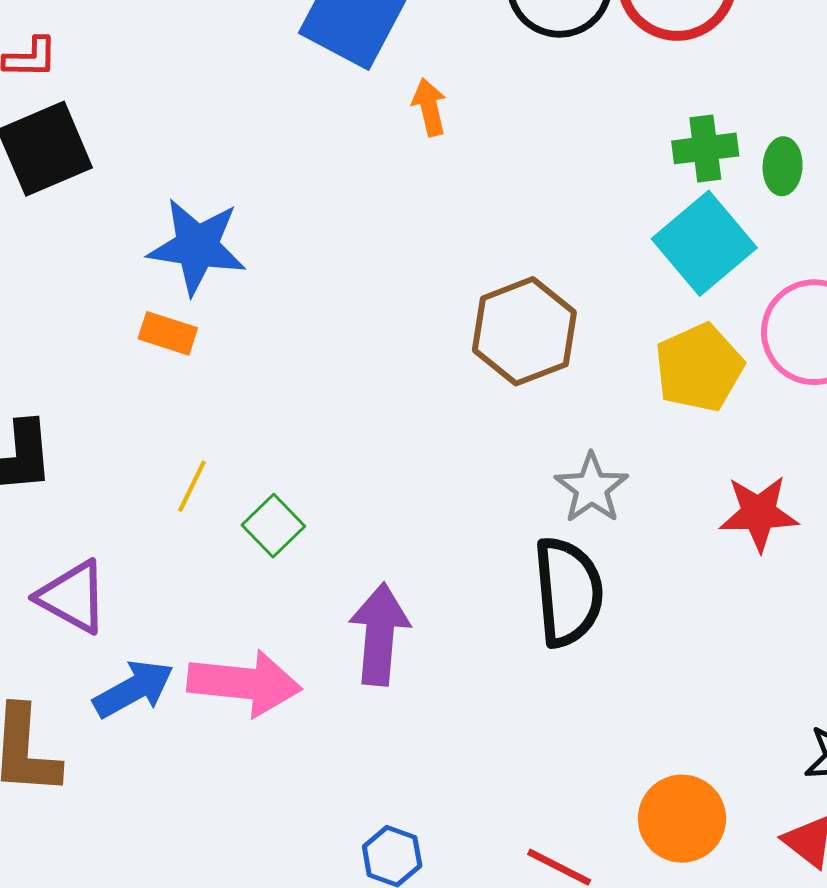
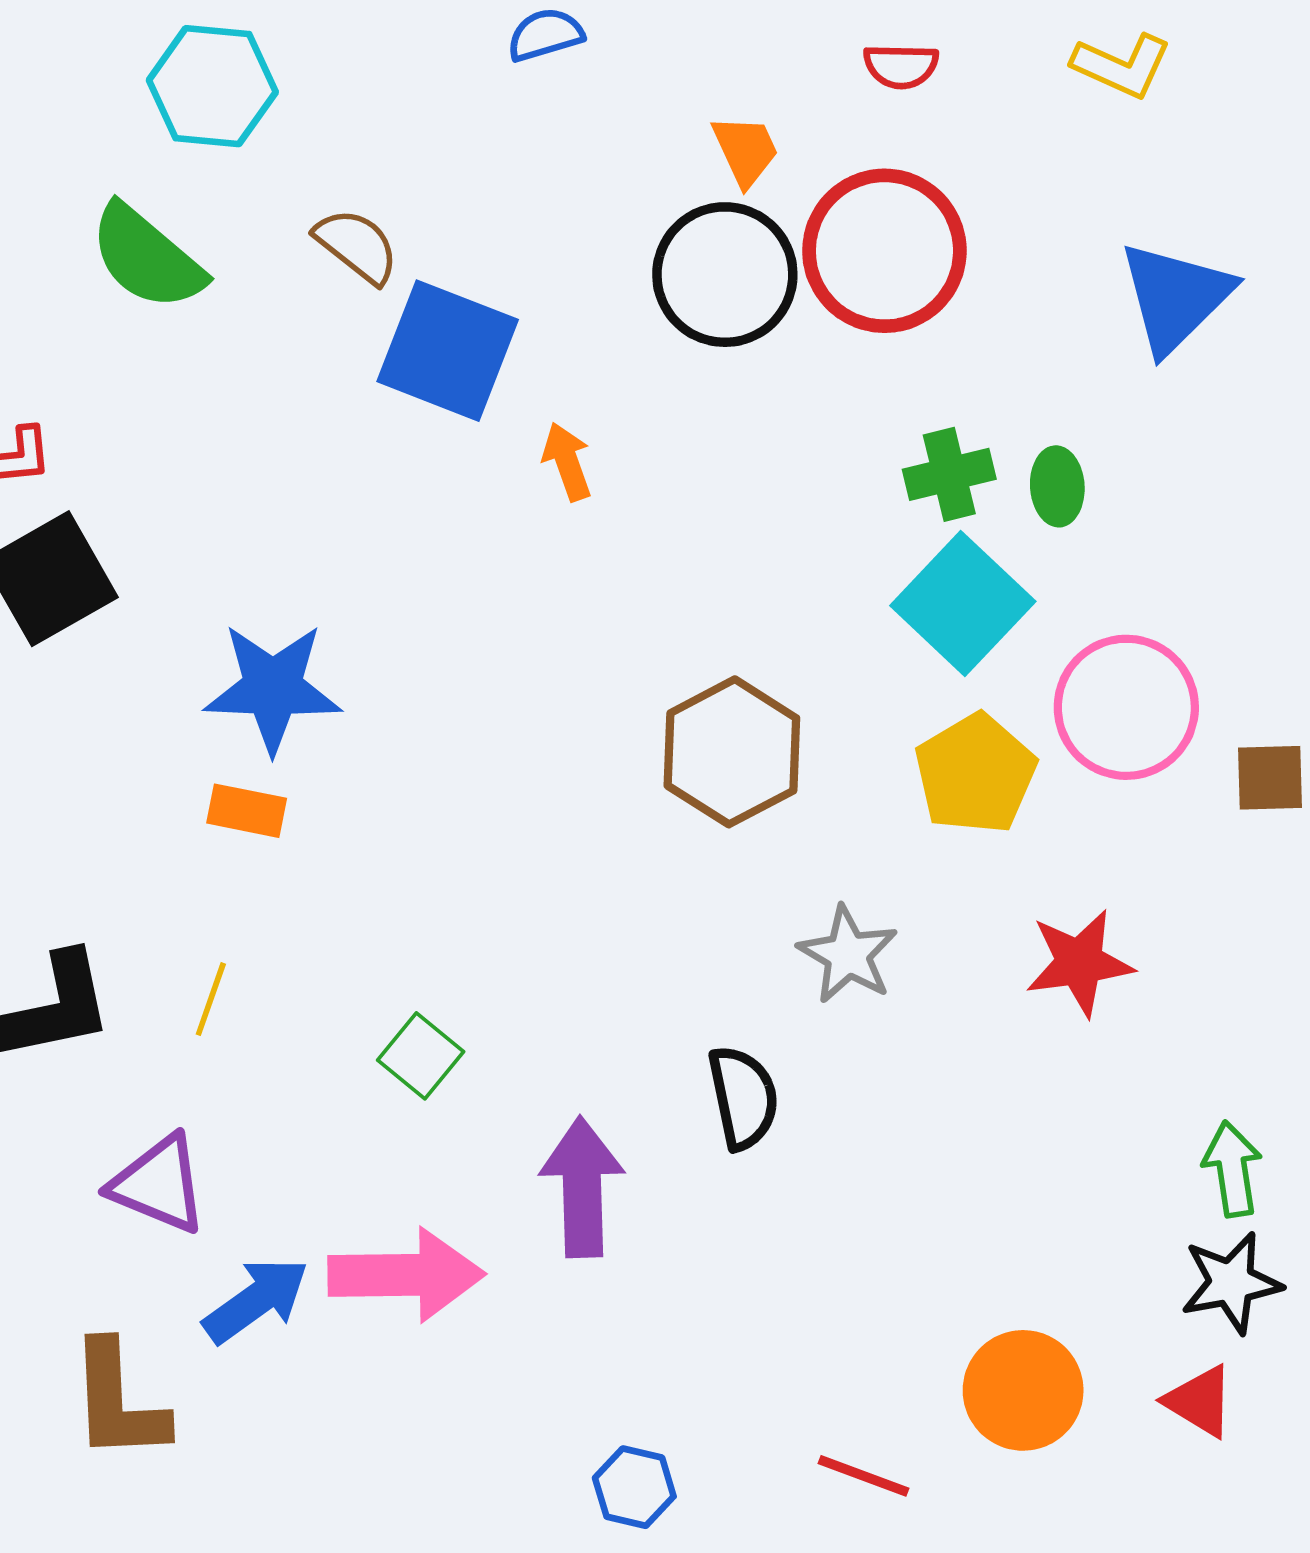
yellow line: (192, 486) -> (211, 999), moved
black semicircle: (568, 592) -> (743, 1098), moved, size x0.7

